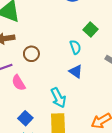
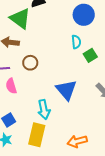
cyan semicircle: (75, 47) -> (76, 42), moved
blue triangle: (76, 71) -> (66, 90), size x1.6

